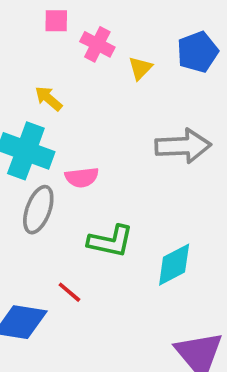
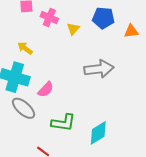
blue pentagon: (198, 52) -> (103, 18), turned 30
pink semicircle: (82, 177) -> (46, 89), turned -36
gray ellipse: (38, 210) -> (24, 108), turned -65

